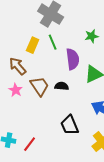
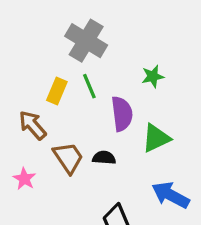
pink star: (16, 90) -> (24, 179), moved

